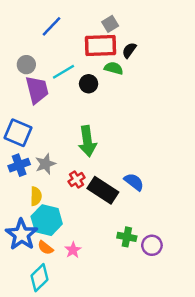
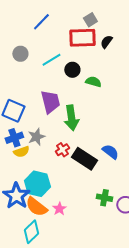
green semicircle: (114, 68) -> (93, 82), moved
purple trapezoid: (37, 90) -> (50, 102), moved
yellow semicircle: (36, 196) -> (21, 152), moved, turned 70
orange semicircle: (45, 248) -> (36, 207), size x1.6

